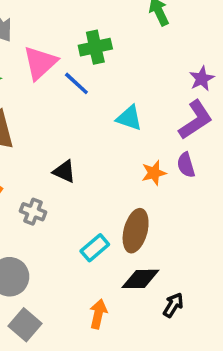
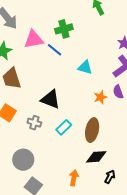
pink triangle: (40, 63) -> (34, 39), turned 35
black triangle: (64, 171) -> (50, 99), size x1.5
cyan rectangle: (95, 248) -> (64, 127), moved
black arrow: (173, 305) -> (110, 177), moved

